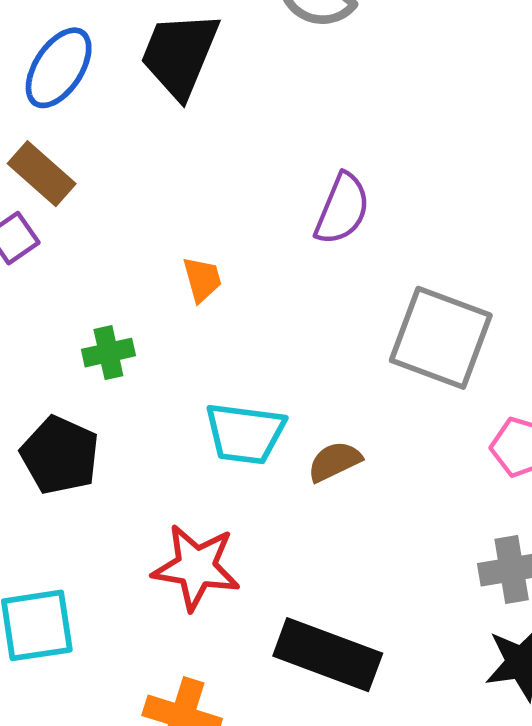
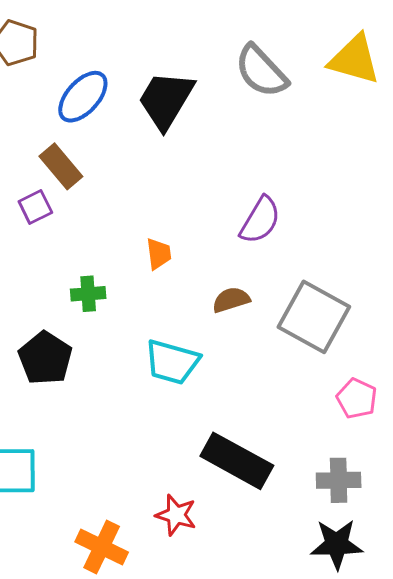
brown semicircle: (334, 461) -> (231, 300), moved
red star: (196, 567) -> (176, 515), moved, size x0.7
black rectangle: (328, 655) -> (237, 461), moved

